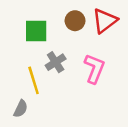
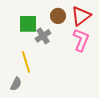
gray cross: (56, 62) -> (43, 36), moved
pink L-shape: (94, 69) -> (81, 40), moved

